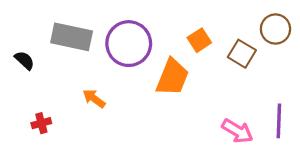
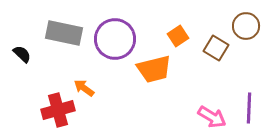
orange trapezoid: (172, 77) -> (154, 69), turned 54
red cross: (41, 123) -> (58, 110), moved, size x1.8

